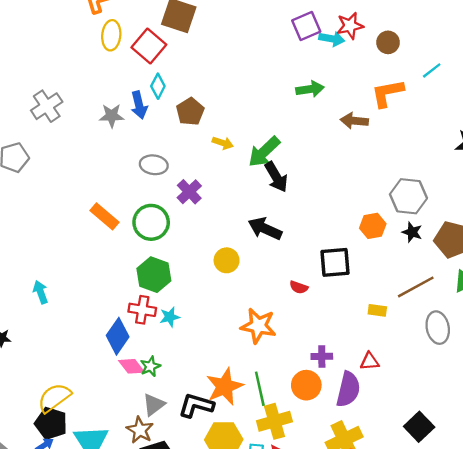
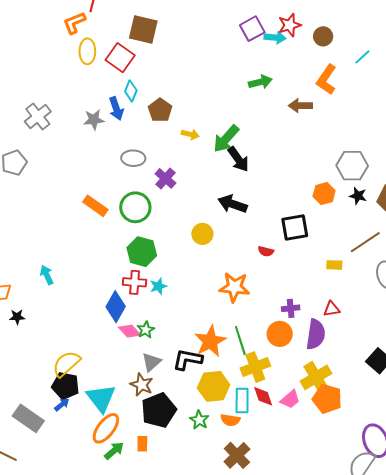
orange L-shape: (387, 93) -> (326, 80), turned -40

